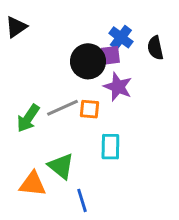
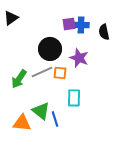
blue cross: (121, 37) -> (81, 25), turned -35
purple square: (110, 55) -> (69, 24), moved
black circle: (88, 61) -> (50, 49), moved
blue line: (82, 200) -> (55, 119), moved

